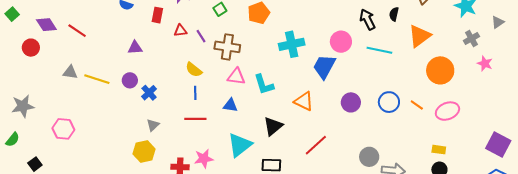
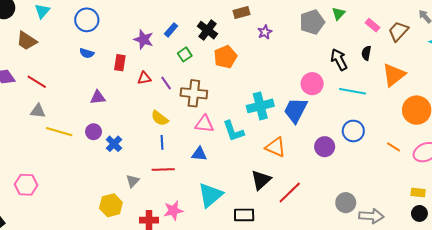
cyan cross: (292, 44) -> (260, 106), moved
gray triangle: (70, 72) -> (38, 111), moved
blue circle: (389, 102) -> (353, 131), moved
gray triangle: (153, 125) -> (133, 181), moved
black triangle: (273, 126) -> (261, 180), moved

